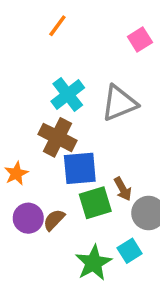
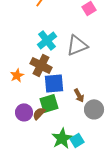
orange star: (16, 173) -> (17, 75), moved
green square: (95, 203) -> (49, 103), moved
cyan square: (130, 251) -> (77, 140), moved

